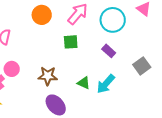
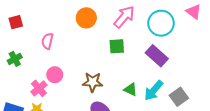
purple rectangle: (109, 51) -> (157, 56), size x1.5
gray square: (142, 66) -> (179, 97), moved

